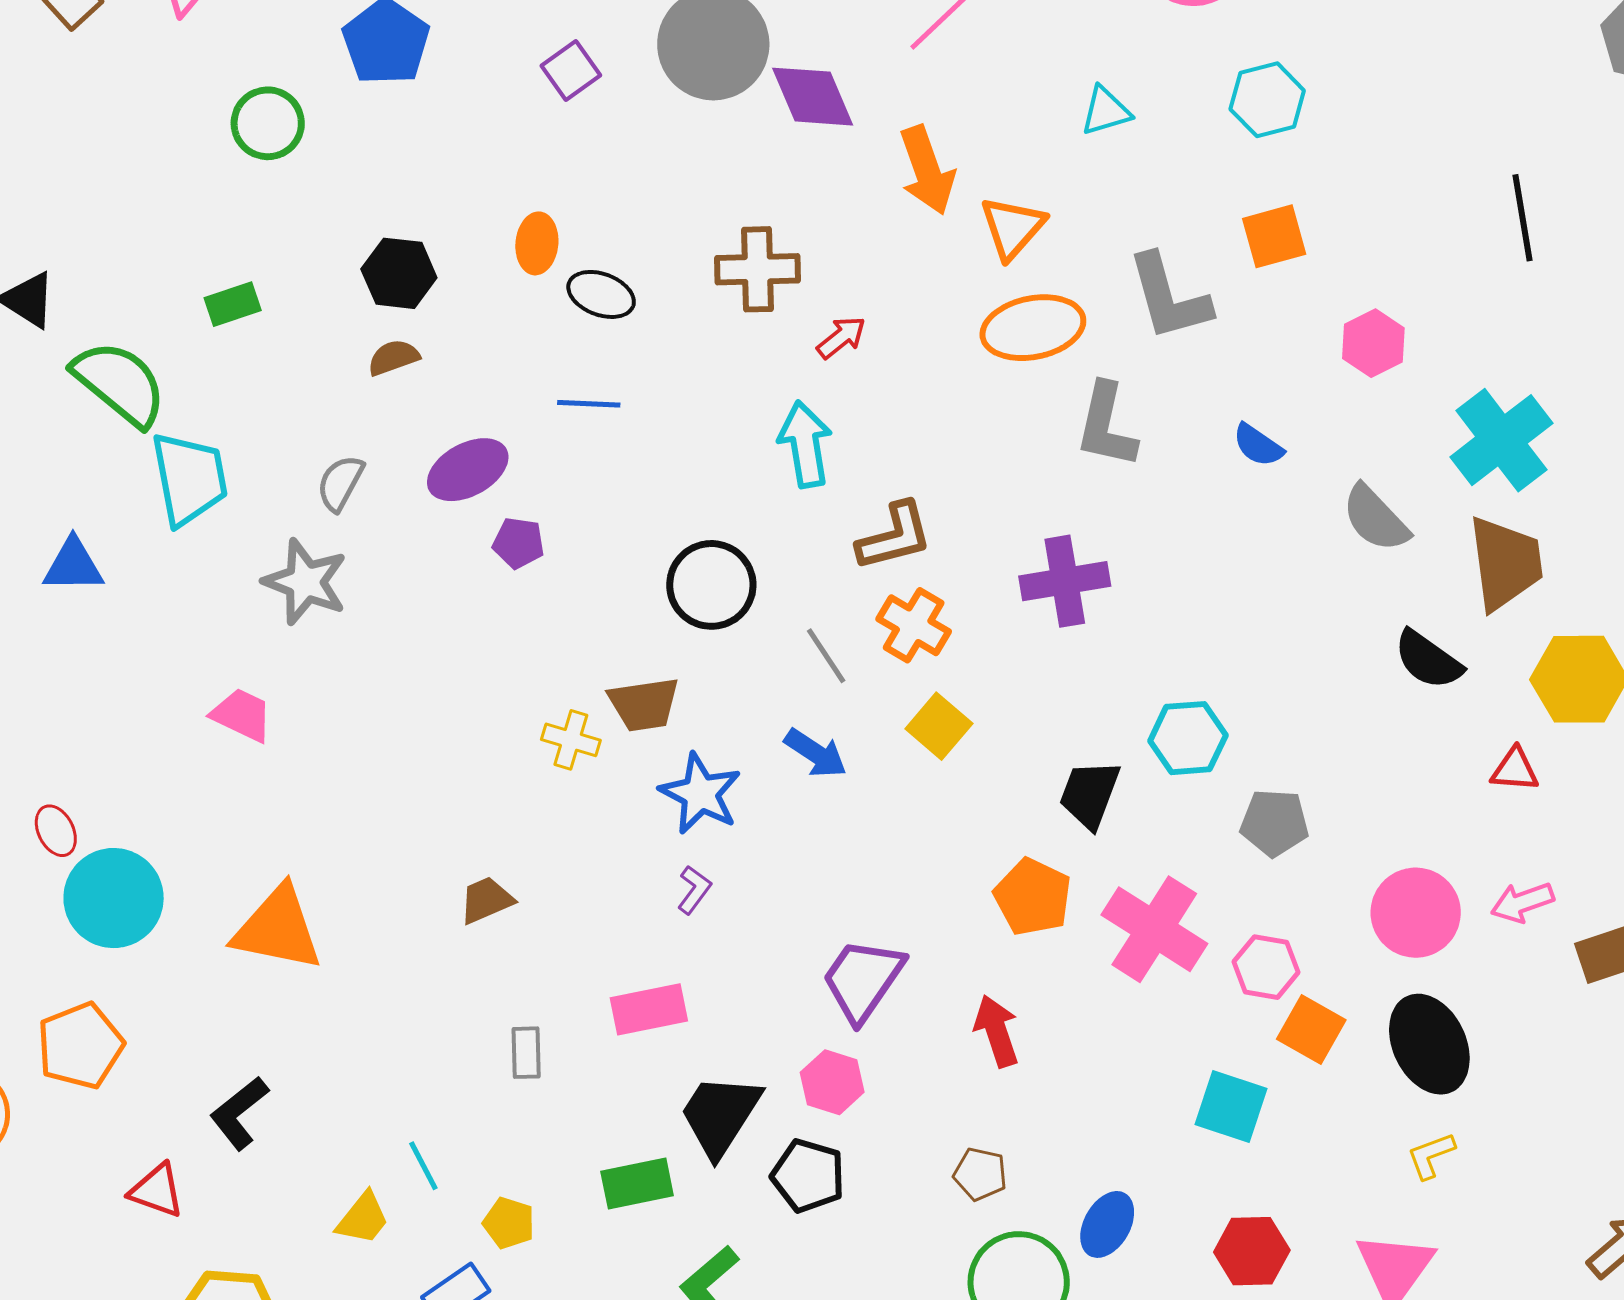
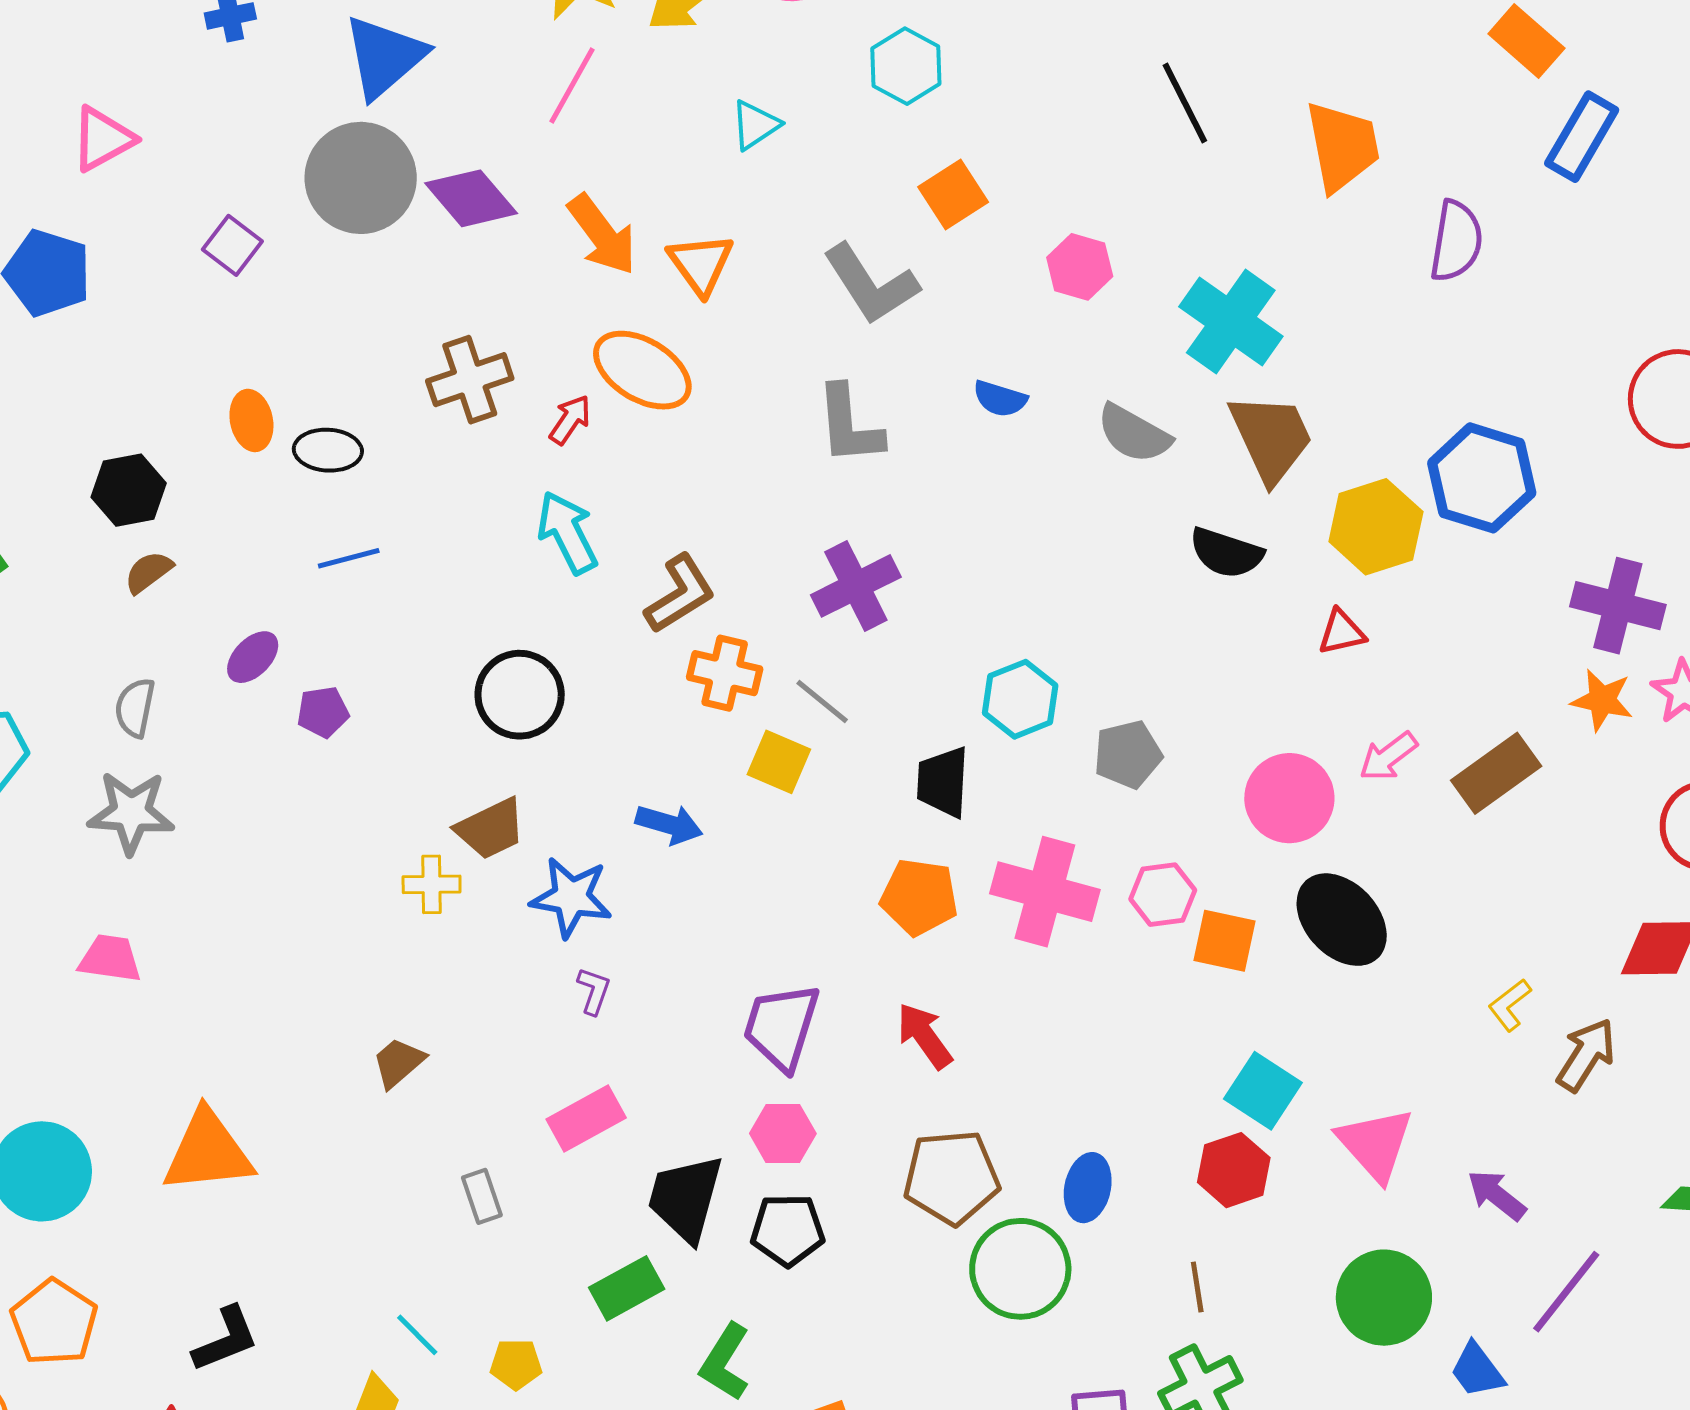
orange ellipse: (1033, 328) -> (642, 370), moved, turned 60
purple ellipse: (468, 470) -> (253, 657), size x0.7
gray line: (826, 656) -> (822, 701), moved
cyan square: (1231, 1106) -> (1263, 1091), moved, turned 32
black L-shape: (239, 1113) -> (226, 1339), turned -146
yellow L-shape: (1431, 1156) -> (1510, 1005), moved
brown pentagon: (980, 1174) -> (951, 1177), size x1.8

